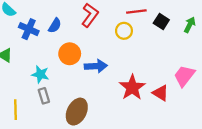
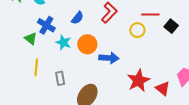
blue cross: (29, 29) -> (46, 25), moved
cyan star: (40, 74) -> (63, 42), moved
yellow line: (16, 110) -> (36, 67), moved

